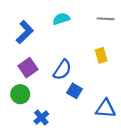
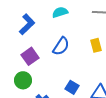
blue semicircle: (62, 70) -> (61, 46), moved
blue square: (75, 91) -> (72, 87), moved

